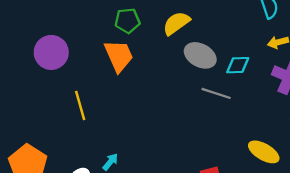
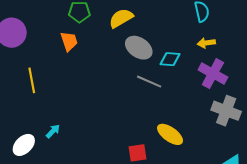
orange trapezoid: (119, 56) -> (69, 41), size x0.7
yellow ellipse: (264, 152) -> (170, 134), moved

